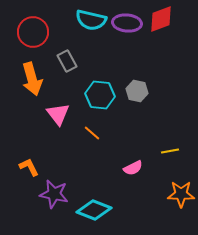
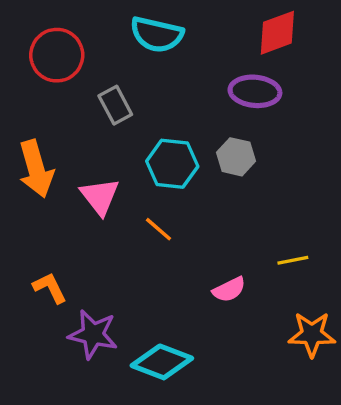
purple ellipse: (127, 23) -> (255, 91), moved
orange arrow: (32, 79) -> (36, 169), moved

